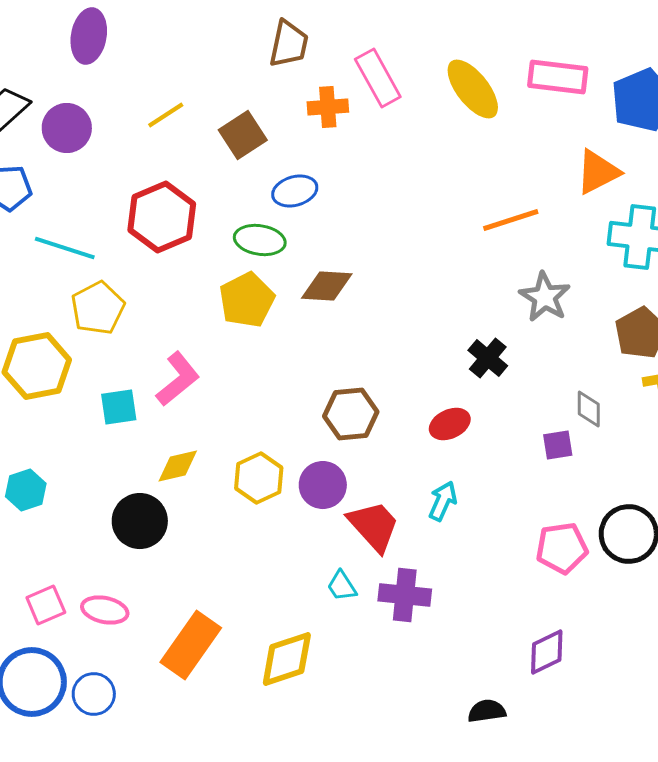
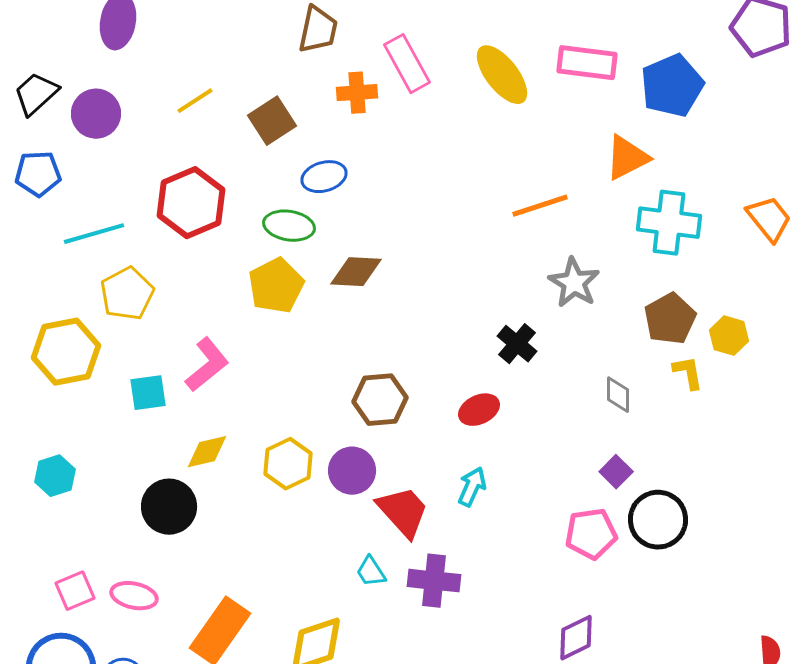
cyan line: (65, 248) -> (94, 234), turned -34
purple square: (558, 445) -> (616, 472), moved, turned -36

